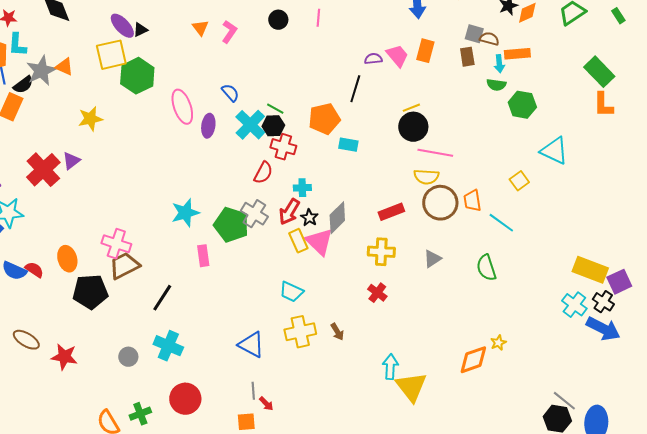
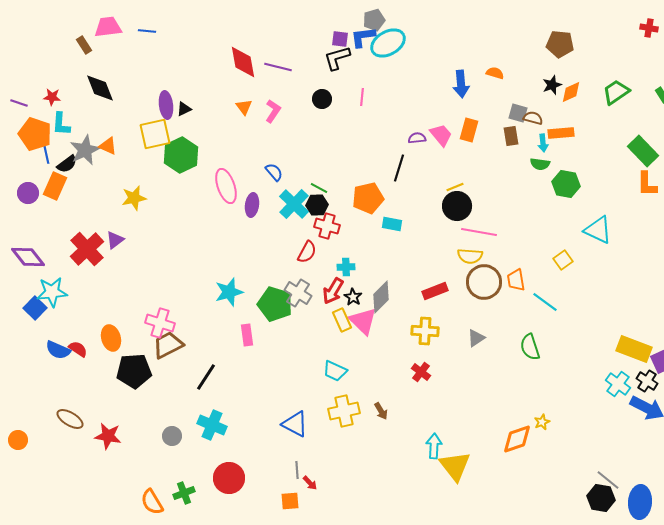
purple ellipse: (122, 26) -> (166, 105), turned 36

